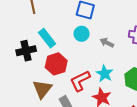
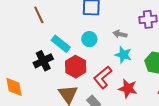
cyan circle: (82, 34) -> (89, 39), moved
cyan star: (105, 74) -> (123, 55), moved

